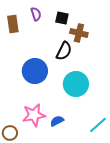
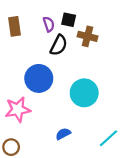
purple semicircle: (36, 14) -> (49, 24), moved
black semicircle: (64, 51) -> (59, 45), moved
pink star: (34, 115) -> (18, 109), moved

